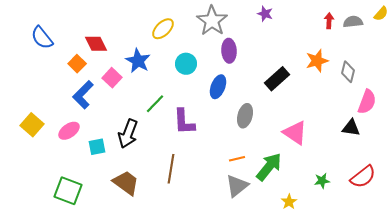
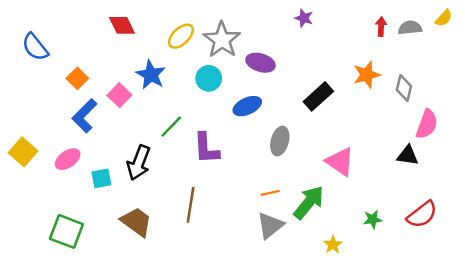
gray star: (212, 21) -> (222, 40), moved
red diamond: (96, 44) -> (122, 25), moved
purple ellipse: (229, 51) -> (261, 63), turned -70
blue ellipse: (218, 87) -> (247, 106), turned 45

